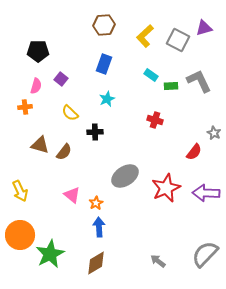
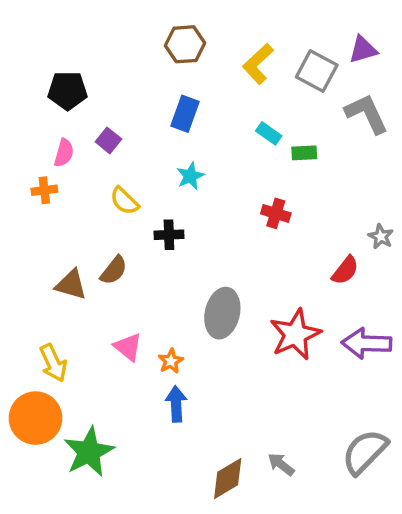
gray L-shape: (199, 81) -> (367, 114), moved
brown triangle: (40, 145) -> (71, 285), moved
gray ellipse: (125, 176) -> (222, 313), turned -44
yellow arrow: (20, 191) -> (53, 363), moved
brown diamond: (96, 263) -> (228, 479), moved

